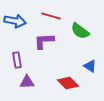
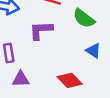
blue triangle: (90, 66) -> (93, 51), moved

